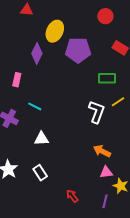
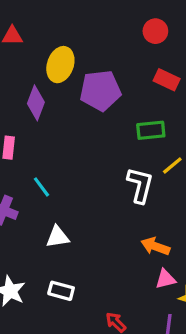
red circle: (105, 16) -> (155, 31), moved
cyan line: (35, 106) -> (41, 187), turned 32
white rectangle: (40, 173) -> (61, 291), turned -35

